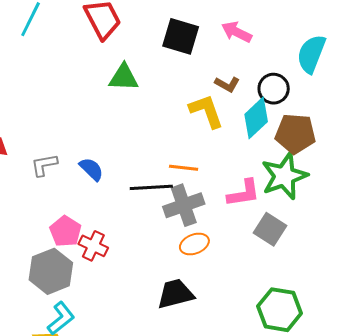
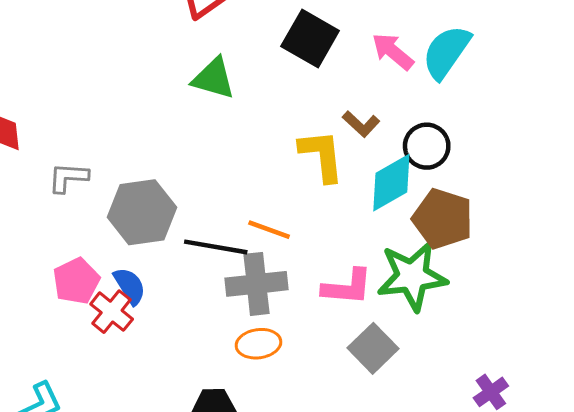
cyan semicircle: (311, 54) -> (446, 52), moved
blue semicircle: (91, 169) -> (130, 286), moved
gray hexagon: (51, 271) -> (142, 212), moved

